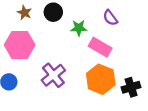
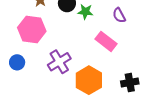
green star: (79, 28) -> (85, 12), moved
orange hexagon: (101, 79) -> (89, 80), moved

